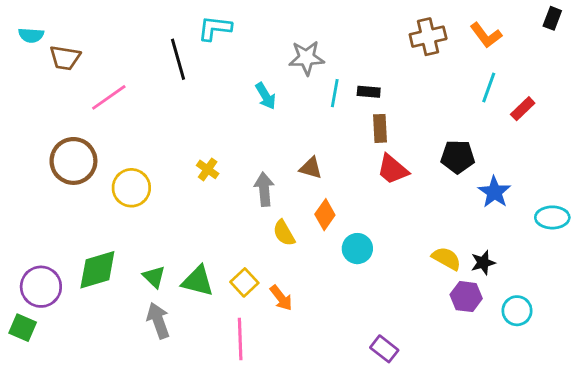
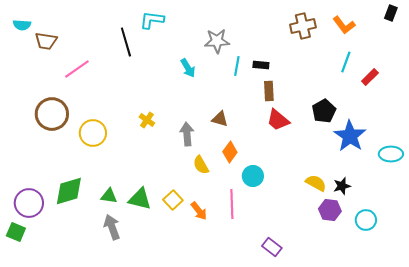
black pentagon: (458, 157) -> (324, 111), turned -30
blue star: (494, 192) -> (350, 136), size x1.4
green triangle: (154, 277) -> (109, 196), turned -36
pink line: (240, 339) -> (232, 204), moved

